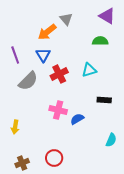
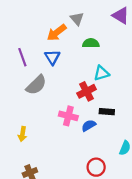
green semicircle: (100, 41) -> (91, 43), moved
red cross: (59, 74) -> (87, 91), moved
black rectangle: (104, 100) -> (107, 112), moved
red circle: (54, 158) -> (96, 167), moved

